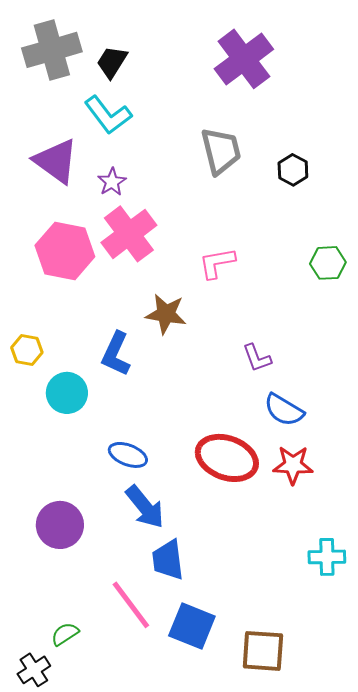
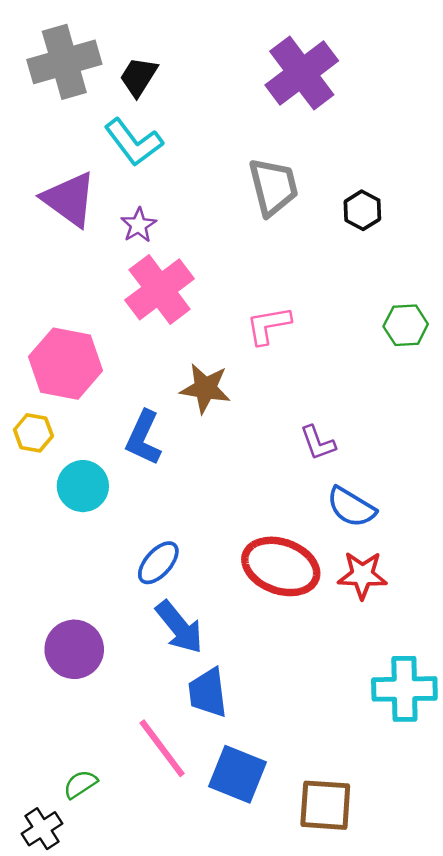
pink hexagon: (65, 251) -> (66, 364), moved
blue ellipse: (128, 455) -> (158, 563), turned -69
cyan cross: (327, 557) -> (404, 689), size x1.4

